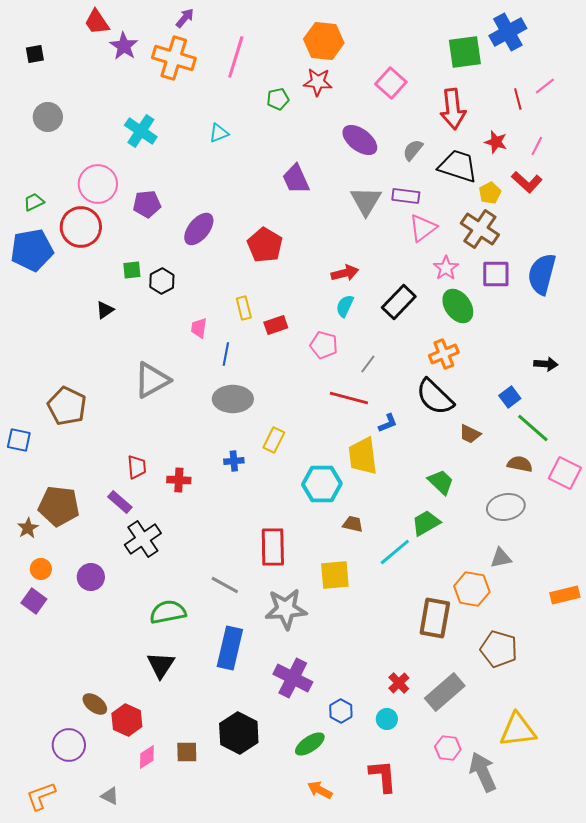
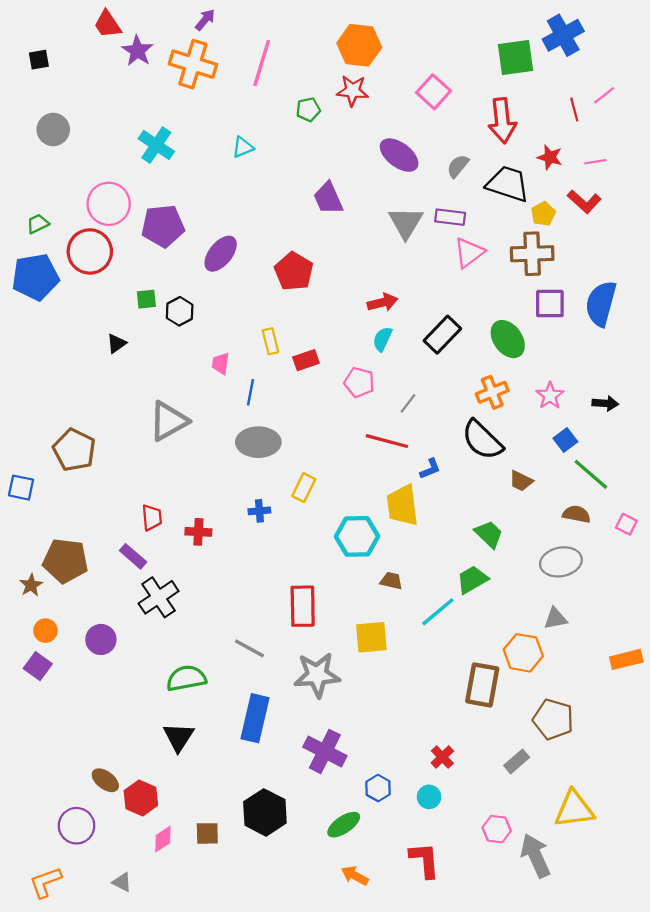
pink line: (537, 146) -> (595, 162), turned 54
purple pentagon: (147, 204) -> (163, 226), size x1.4
brown cross: (480, 229) -> (532, 254), turned -36
pink star: (446, 268) -> (550, 396), moved
pink square: (565, 473) -> (626, 524), size x0.6
gray rectangle: (445, 692) -> (517, 761), moved, size x0.6

